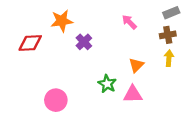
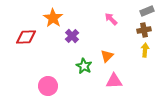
orange star: (62, 21) -> (53, 18), turned -30
orange triangle: (136, 65) -> (107, 56), moved
green star: (107, 84) -> (84, 66), moved

